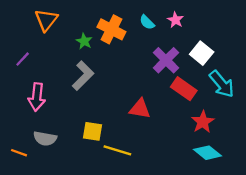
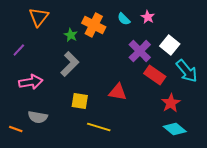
pink arrow: (37, 97) -> (31, 82), turned -105
yellow square: (92, 131) -> (80, 101), moved

